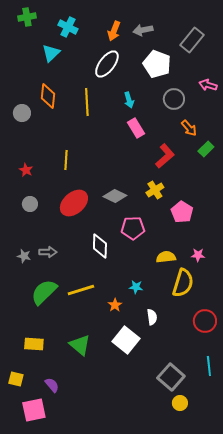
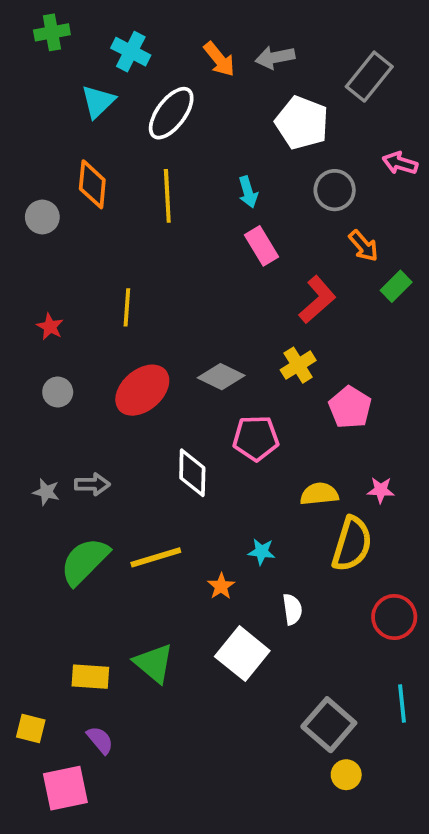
orange arrow: (114, 31) -> (219, 59), turned -60
white ellipse: (107, 64) -> (171, 113), moved
yellow rectangle: (34, 344) -> (90, 677), moved

